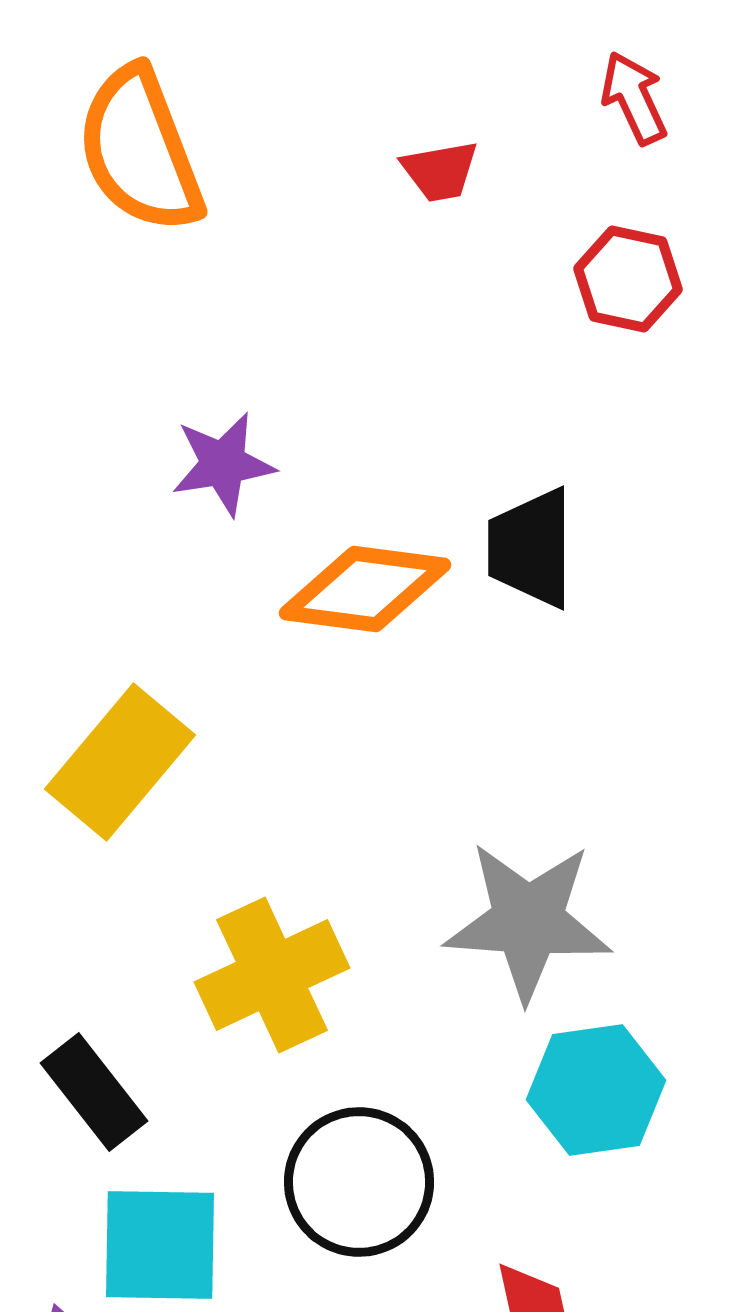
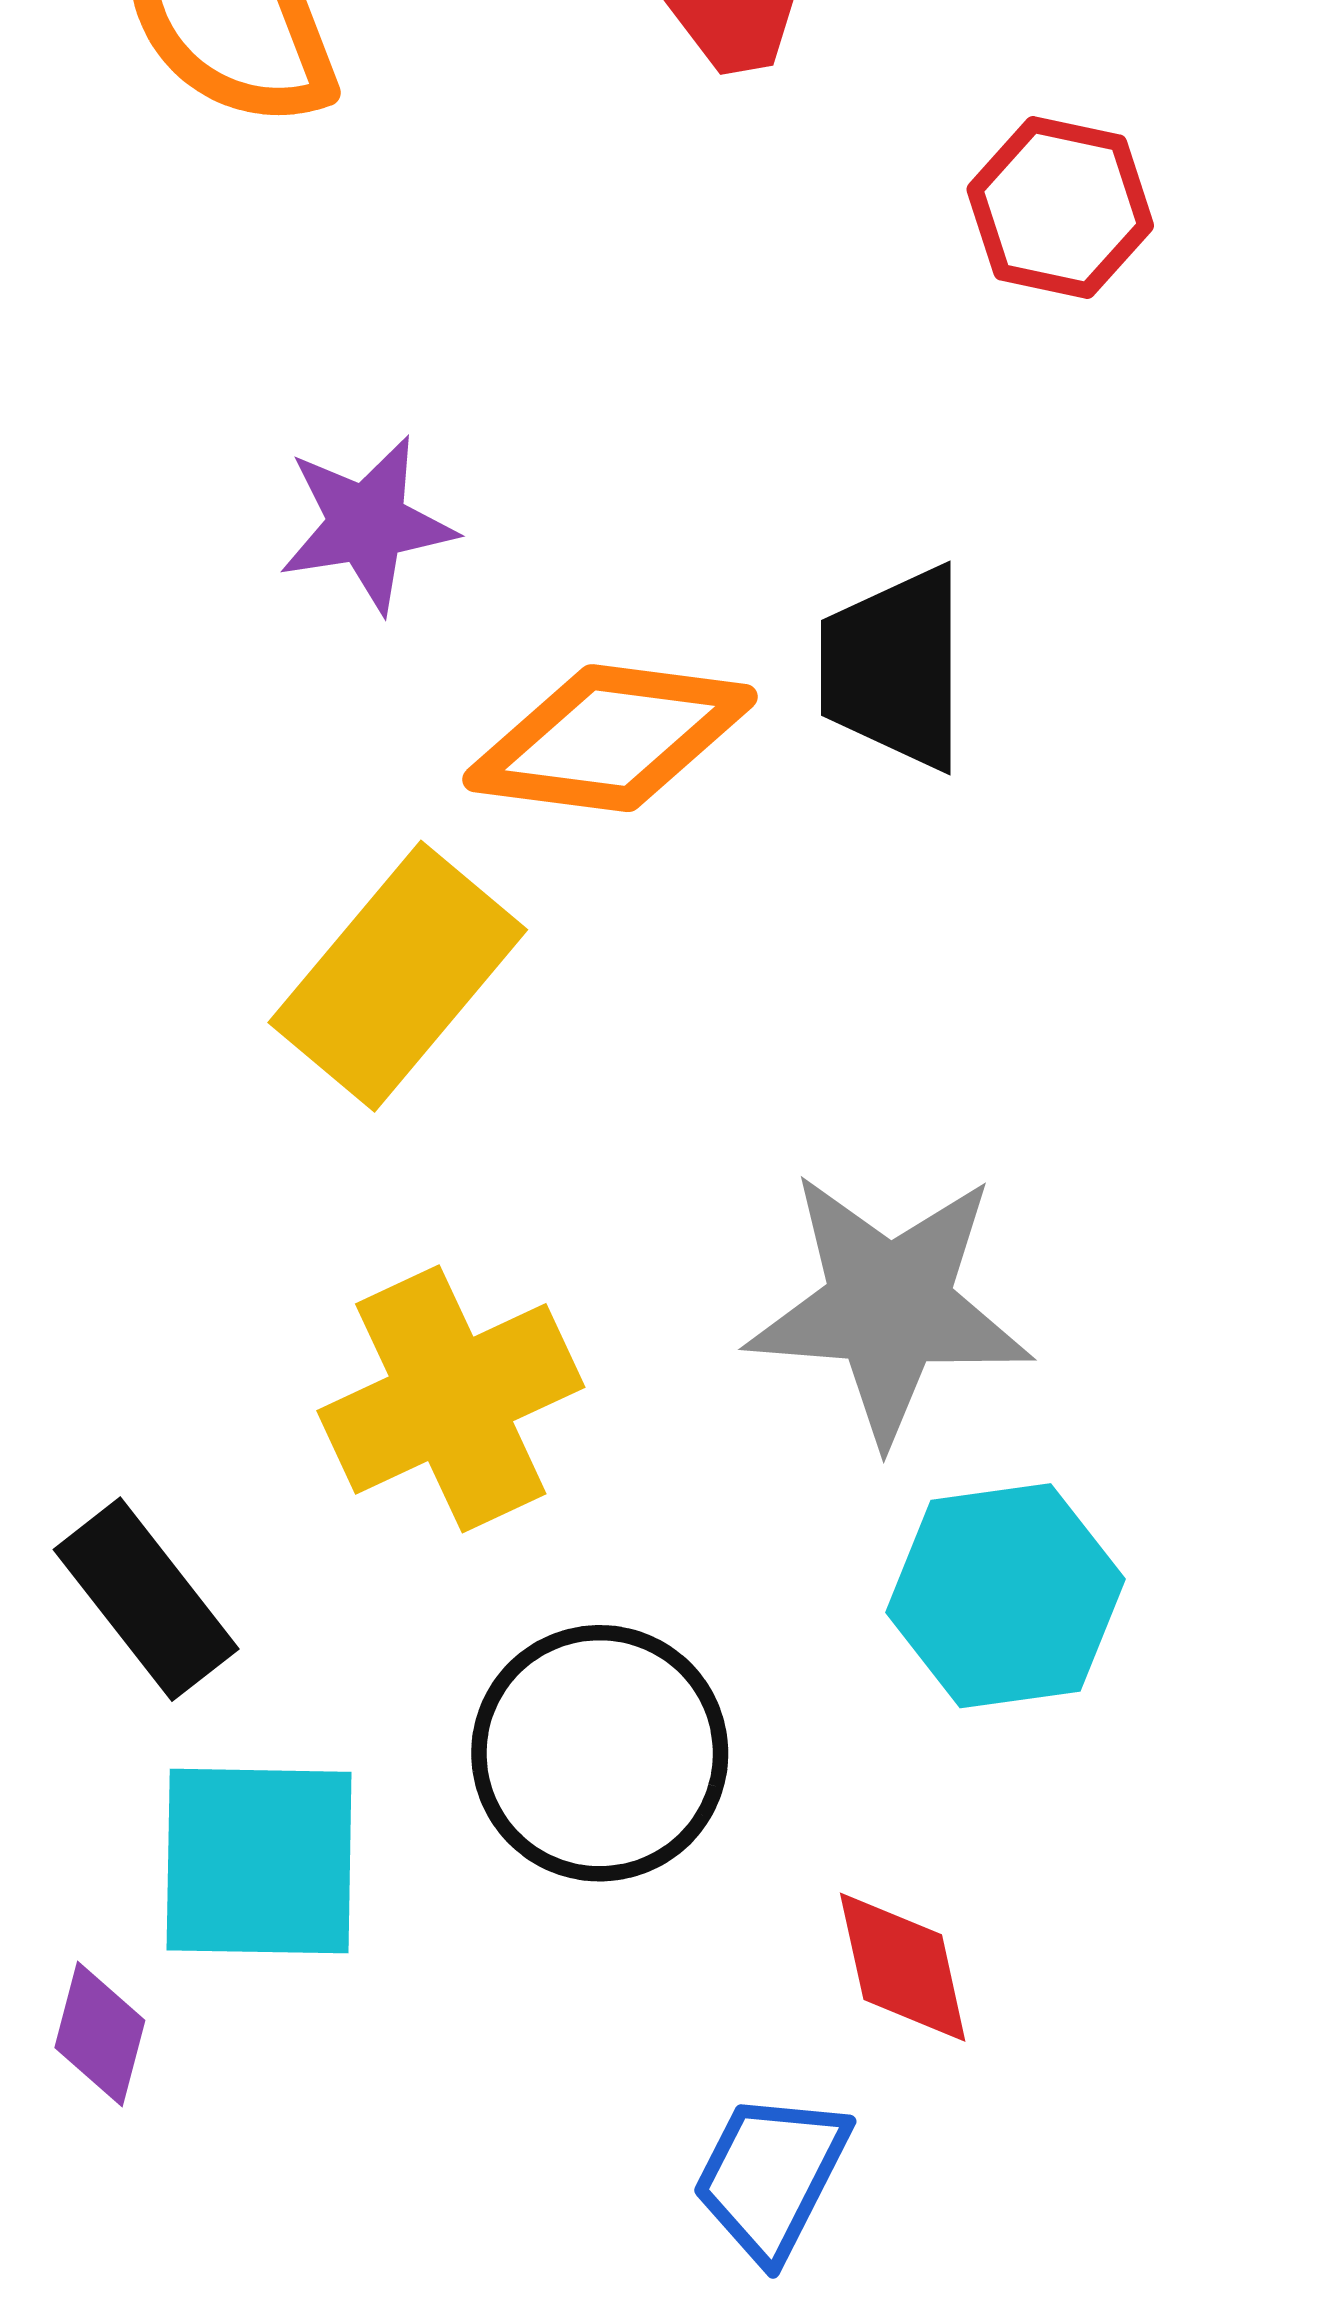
yellow rectangle: (120, 762) -> (398, 976), moved

